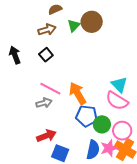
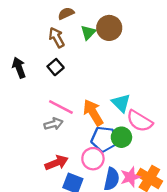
brown arrow: (47, 30) -> (57, 38), turned -102
cyan triangle: (119, 85) -> (121, 103), moved
green circle: (102, 124) -> (121, 137), moved
pink circle: (122, 131) -> (93, 159), moved

